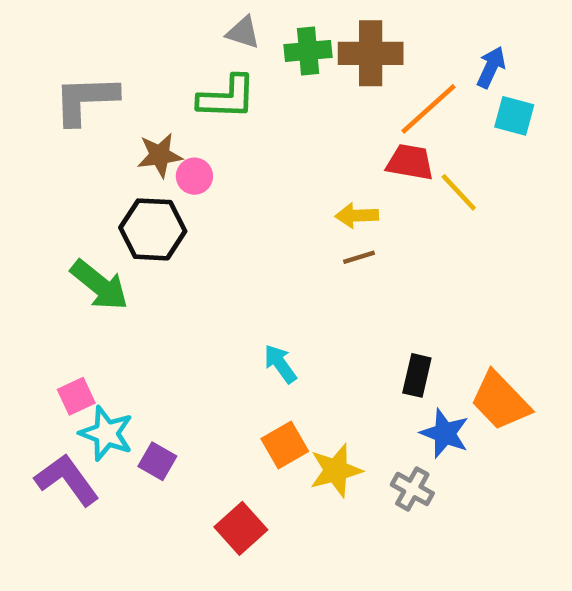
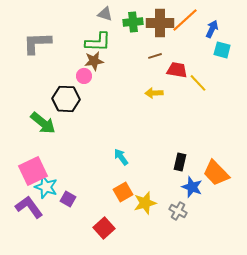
orange line: (429, 109) -> (185, 20), moved
brown star: (160, 155) -> (94, 61), moved
brown line: (359, 257) -> (155, 56), moved
pink square: (76, 396) -> (33, 171), size x1.8

